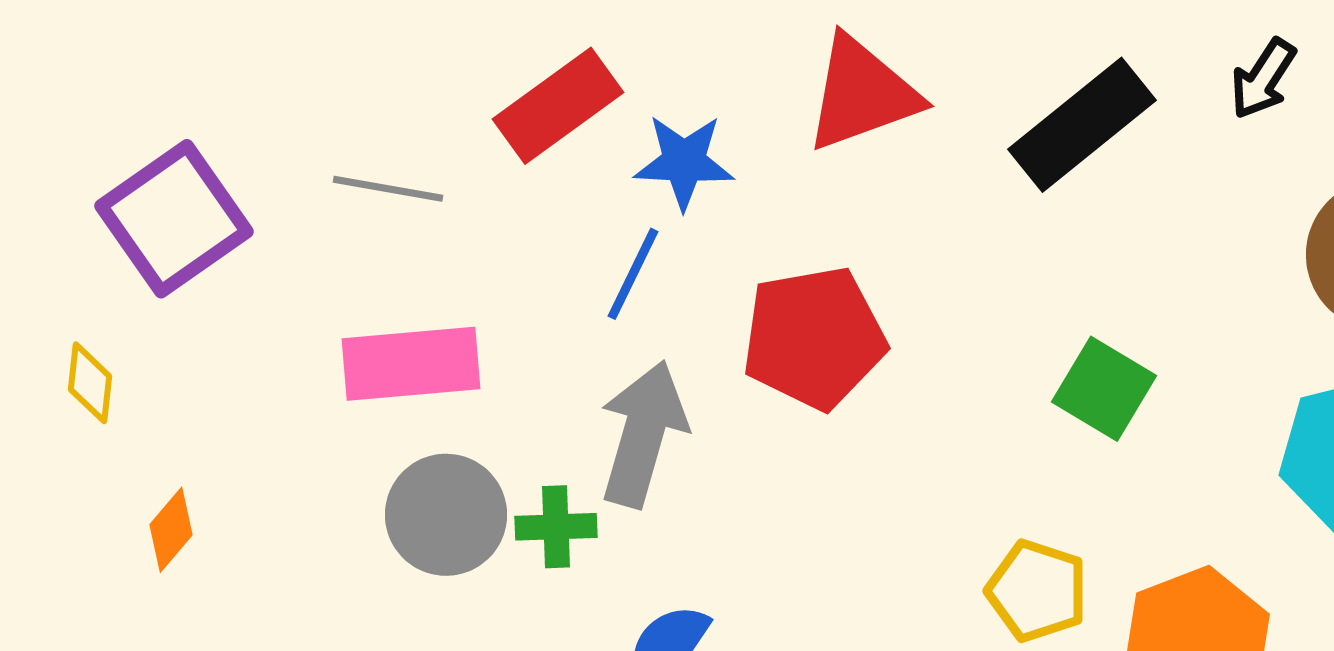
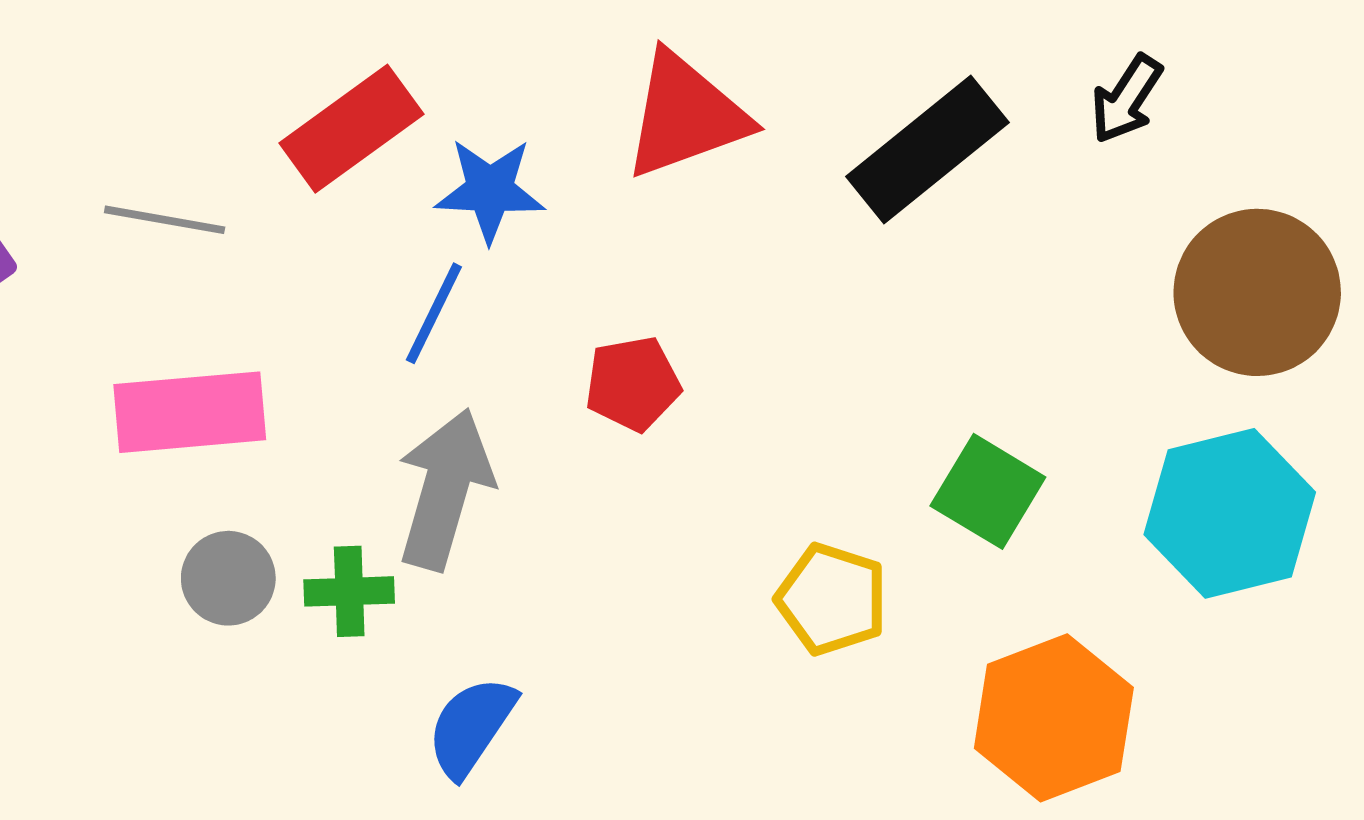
red pentagon: (814, 338) -> (633, 384), size x0.6
green square: (1104, 389) -> (988, 491), moved
gray circle: (446, 515) -> (228, 578), size x0.7
yellow pentagon: (1037, 591) -> (832, 599), moved

